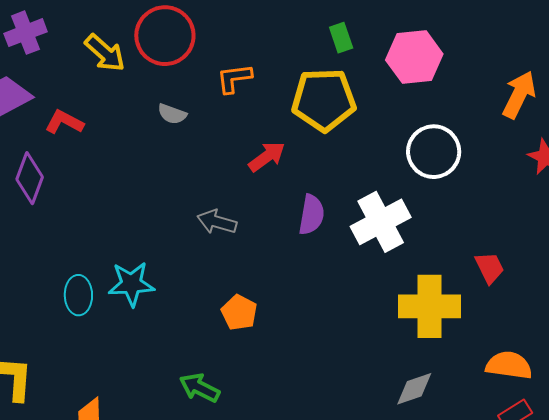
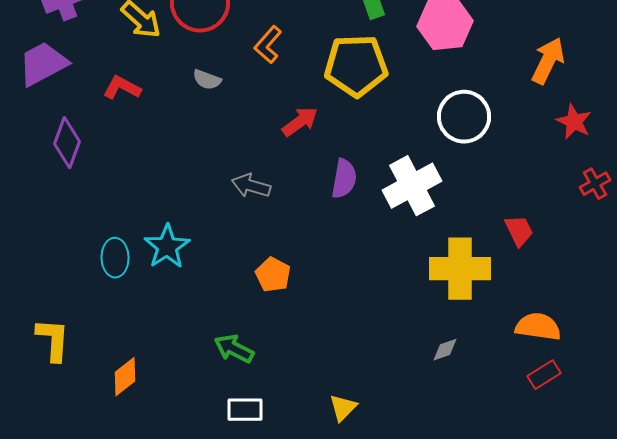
orange L-shape: (234, 78) -> (268, 45), turned -42
red L-shape: (64, 122) -> (122, 88), moved
cyan star: (131, 284) -> (167, 247), turned -30
gray diamond: (414, 389) -> (445, 350), size x0.7

